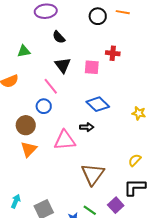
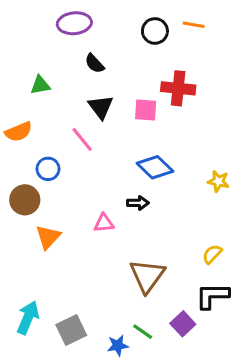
red cross: (113, 53) -> (178, 88), size x1.5
blue circle: (44, 106) -> (48, 169), moved
brown circle: (26, 125) -> (25, 200), moved
pink triangle: (65, 140) -> (104, 223), size x0.6
cyan arrow: (16, 201) -> (28, 318), size x1.5

